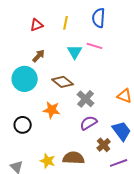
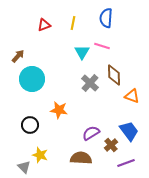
brown arrow: (39, 56) -> (18, 56), moved
brown diamond: (63, 82) -> (114, 75), moved, turned 50
gray cross: (86, 99) -> (90, 83), moved
purple semicircle: (89, 123) -> (91, 133), moved
yellow star: (48, 161) -> (40, 155), moved

